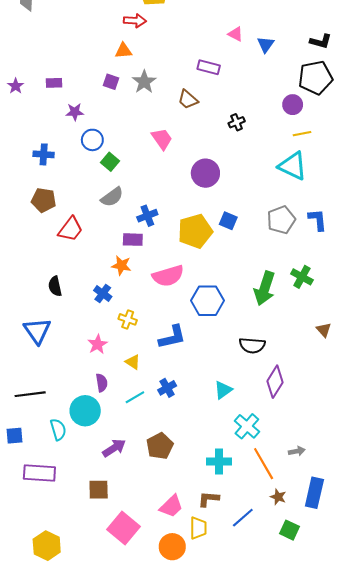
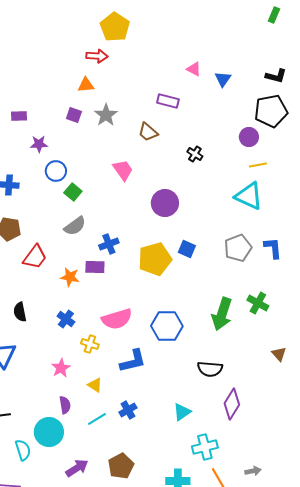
black cross: (237, 122) -> (195, 154), turned -35
orange star: (121, 265) -> (70, 277), moved
pink semicircle: (168, 276) -> (117, 319), moved
cyan cross: (247, 426) -> (205, 447), turned 35

